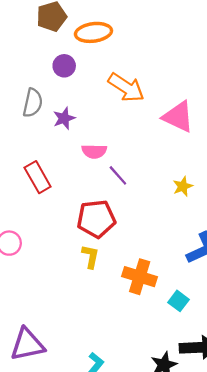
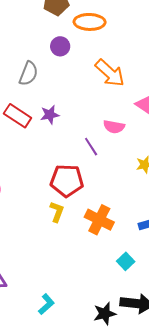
purple star: (64, 118) -> (50, 115), moved
pink semicircle: (94, 151) -> (114, 127), moved
red rectangle: (38, 177) -> (18, 116), moved, turned -36
orange cross: (140, 277) -> (99, 220), moved

